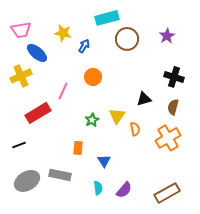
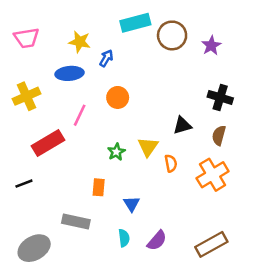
brown circle: (127, 39) -> (172, 35), moved
blue ellipse: (37, 53) -> (70, 73), moved, turned -45
gray ellipse: (27, 181) -> (34, 248), moved

